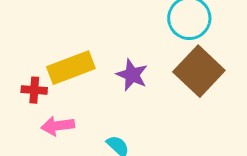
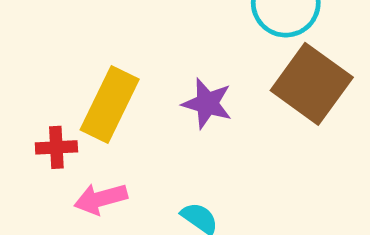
yellow rectangle: (71, 68) -> (110, 105), turned -36

